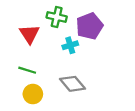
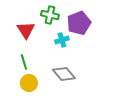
green line: (27, 70) -> (24, 62), turned 56

